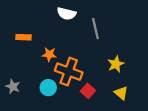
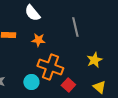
white semicircle: (66, 14) -> (32, 13), moved, turned 36
orange star: (49, 54) -> (38, 40), moved

